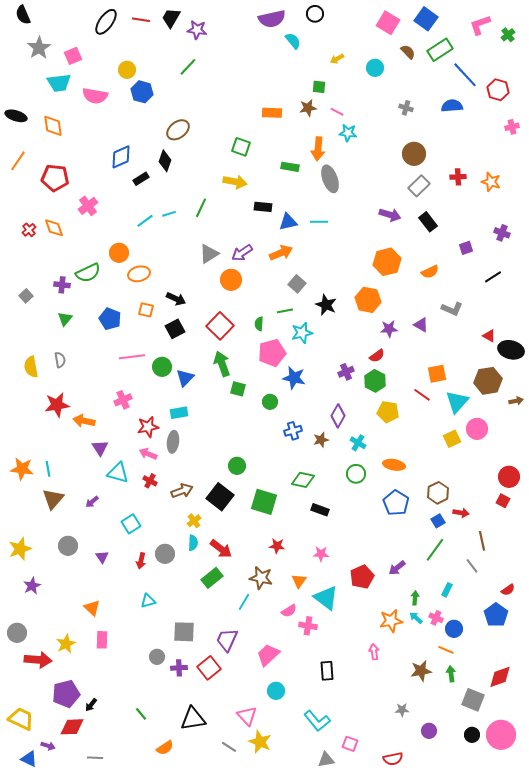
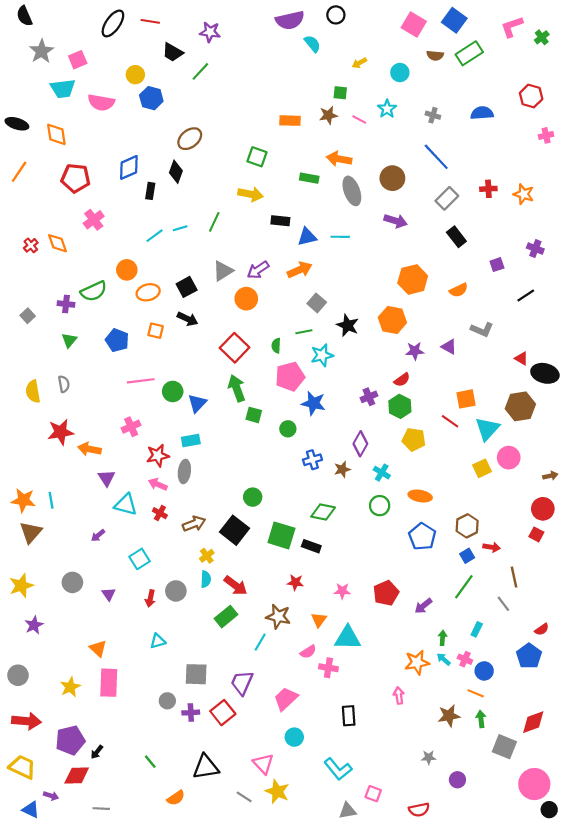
black trapezoid: (171, 18) -> (173, 52), moved, turned -90
brown semicircle: (408, 52) -> (435, 55), turned 140
blue line: (465, 75) -> (436, 157), moved
cyan star: (348, 133) -> (387, 109), moved, turned 30
orange arrow: (318, 149) -> (339, 159), turned 95
brown circle: (414, 154) -> (392, 178), moved
red pentagon: (55, 178) -> (76, 178), moved
black rectangle: (141, 179) -> (150, 191), turned -49
purple arrow: (390, 215) -> (396, 221), moved
black square: (175, 329) -> (187, 287), moved
brown arrow: (516, 401) -> (550, 476), moved
brown triangle: (53, 499) -> (31, 532), moved
black rectangle: (320, 510) -> (311, 546), moved
red pentagon: (362, 577) -> (386, 593), moved
cyan triangle: (326, 598) -> (348, 638), turned -36
pink rectangle: (102, 640) -> (109, 683), size x1.5
red arrow: (38, 660) -> (27, 721), moved
black circle: (472, 735) -> (549, 810), moved

